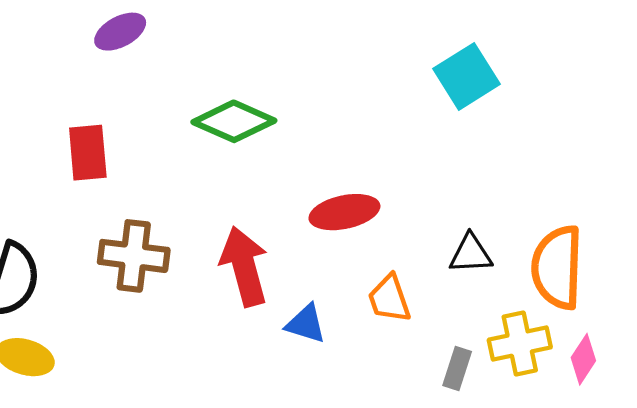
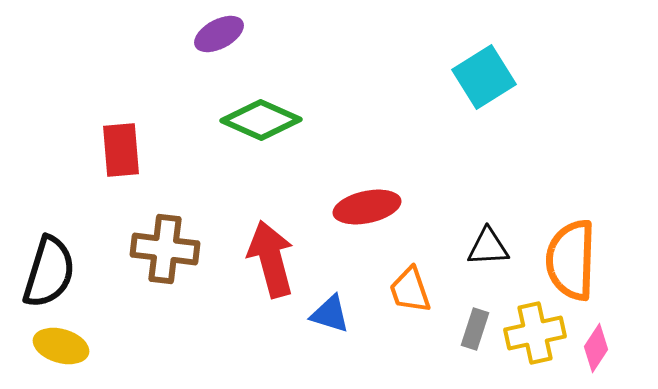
purple ellipse: (120, 32) -> (219, 34), moved
gray rectangle: (457, 369) -> (475, 329), moved

